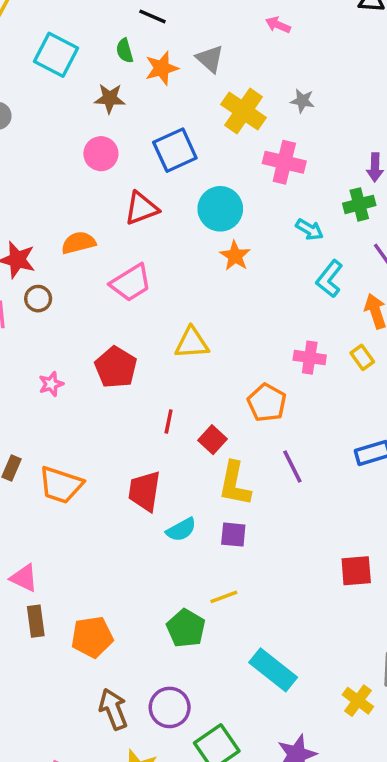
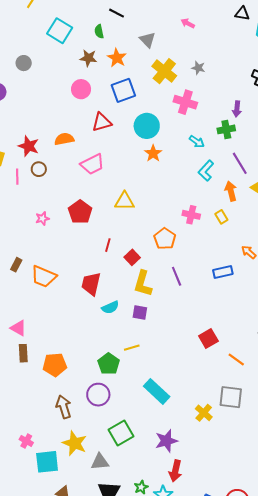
orange star: (162, 68) -> (117, 58), moved, turned -30
red square: (356, 571) -> (208, 338), turned -30
purple circle: (170, 707) -> (98, 395), moved

